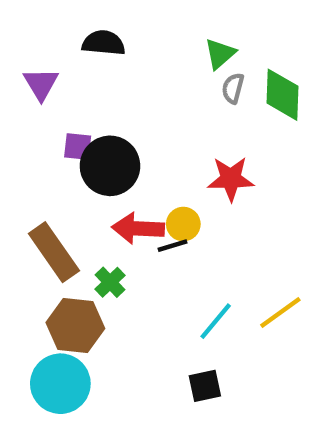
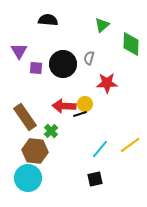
purple triangle: (41, 84) -> (19, 51), moved
gray semicircle: (233, 88) -> (89, 58), moved
black circle: (110, 166) -> (63, 64), moved

